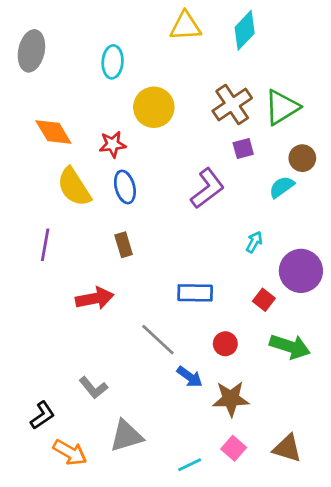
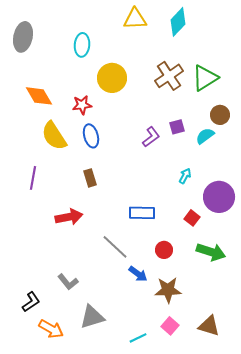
purple square: (243, 149) -> (177, 127), moved
purple L-shape: (207, 188) -> (151, 137), size x0.7

